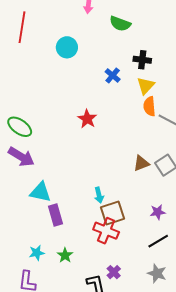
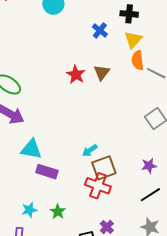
brown triangle: (141, 163) -> (102, 73), moved, turned -30
cyan arrow: (99, 195) -> (90, 150), turned 70
purple rectangle: (55, 215) -> (47, 172), turned -55

